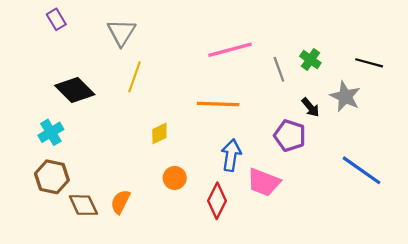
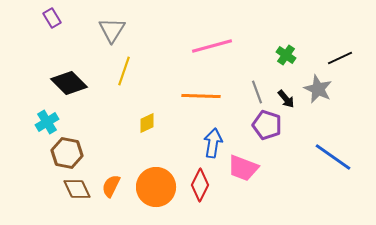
black line: (369, 63) -> (340, 58), turned -40
gray line: (279, 69) -> (257, 92), moved
brown hexagon: (52, 177) -> (67, 153), moved
orange circle: (175, 178) -> (156, 187), moved, size x1.8

